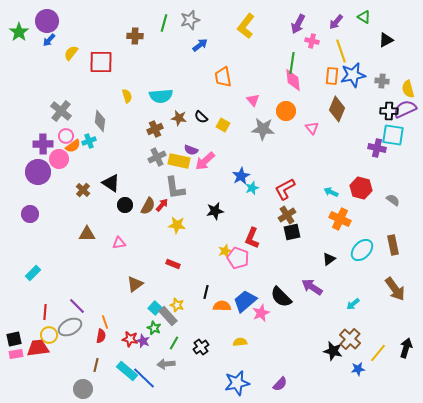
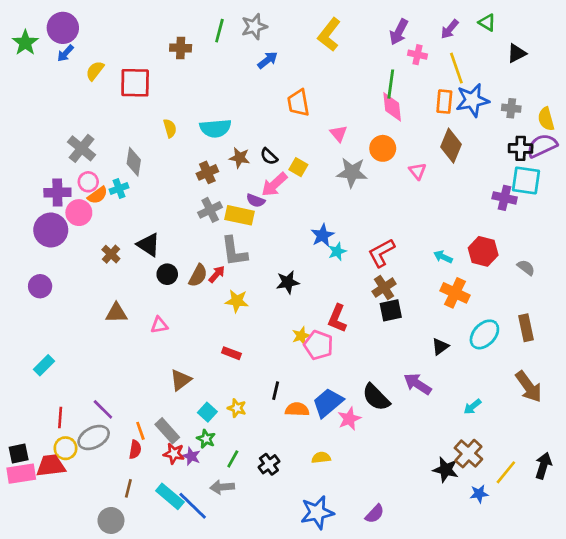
pink arrow: (205, 161) -> (274, 184), moved
gray rectangle: (168, 316) -> (167, 431), moved
pink rectangle: (16, 354) -> (21, 474), size x1.5

